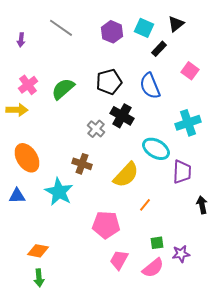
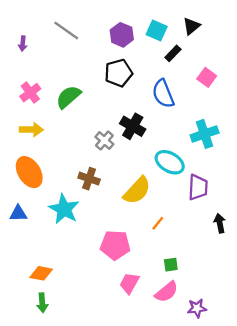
black pentagon: (109, 82) -> (118, 73), moved
yellow arrow: (17, 110) -> (31, 130), moved
purple star: (181, 254) -> (197, 308), moved

